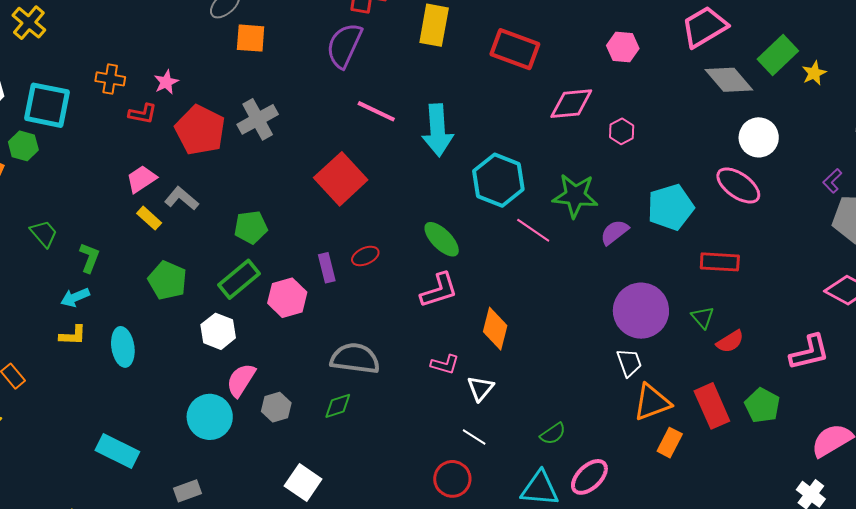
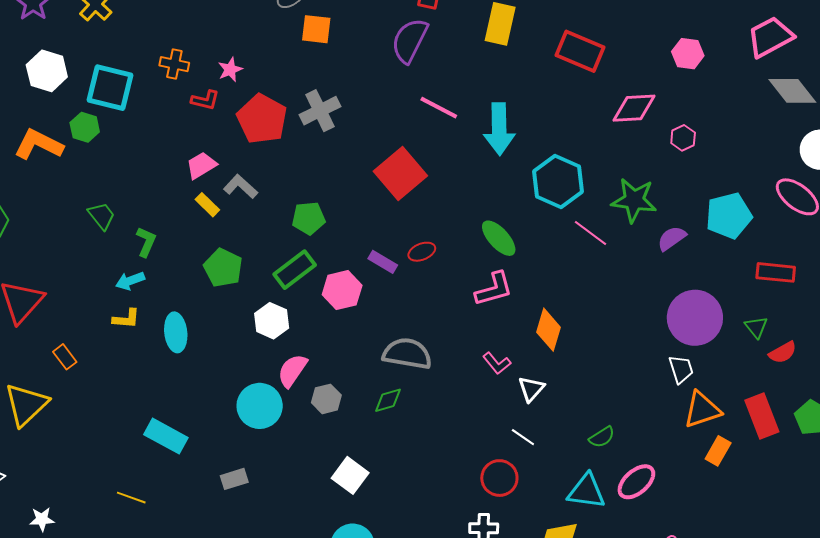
purple rectangle: (327, 268) -> (383, 262), turned -48
pink L-shape: (445, 364) -> (497, 363), turned 32

